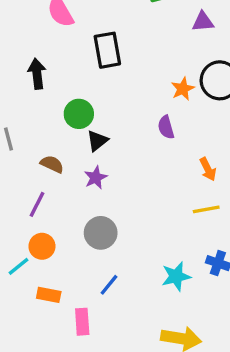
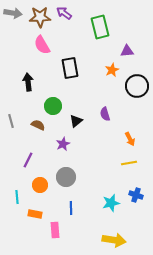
orange star: (183, 89) -> (112, 70), moved
black triangle: (97, 141) -> (76, 121), moved
brown semicircle: (52, 164) -> (38, 125), moved
orange circle: (42, 246) -> (40, 185), moved
cyan line: (19, 266) -> (17, 197), turned -56
blue line: (109, 285) -> (71, 208), turned -40

